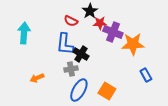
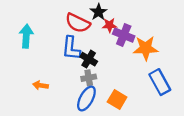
red semicircle: (71, 21) -> (78, 23), size x1.6
gray cross: (71, 69) -> (89, 78), moved
blue rectangle: (146, 75) -> (160, 82), size x1.6
orange arrow: (37, 78) -> (40, 85), turned 32

